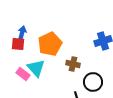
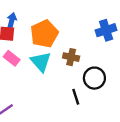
cyan triangle: (36, 68) -> (41, 62), moved
pink rectangle: (23, 74) -> (12, 58), moved

